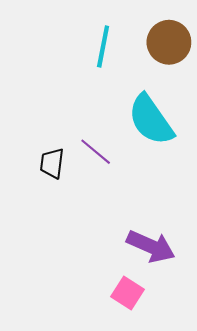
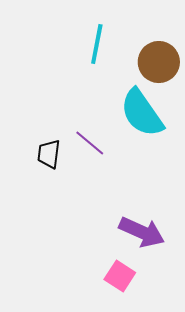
brown circle: (169, 42) -> (159, 62), moved

